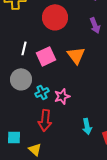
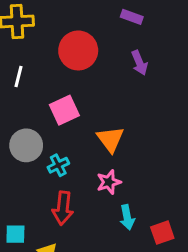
white line: (24, 48) -> (19, 77), moved
orange triangle: (76, 55) -> (110, 139), moved
pink star: (62, 96) -> (109, 182), moved

